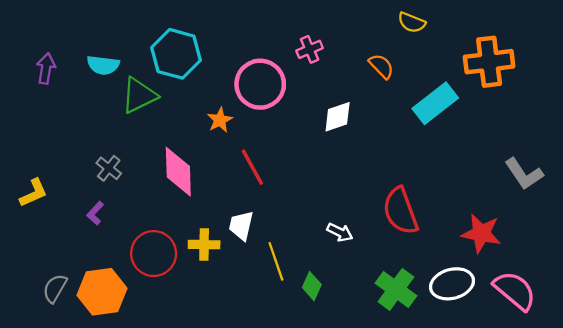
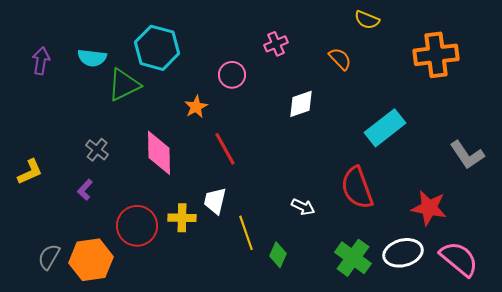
pink circle: (260, 84) -> (232, 75), size x0.6
cyan rectangle: (435, 103) -> (385, 128), moved

